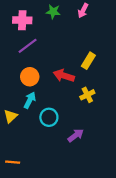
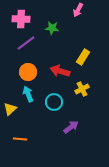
green star: (53, 12) -> (52, 28), moved
cyan arrow: (30, 100) -> (28, 94), turned -49
cyan circle: (49, 117) -> (54, 102), moved
orange line: (13, 162) -> (20, 139), moved

